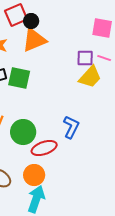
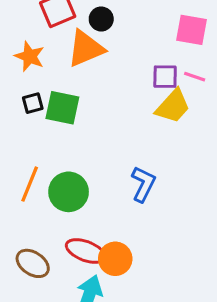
black circle: (31, 21) -> (101, 19), moved
red ellipse: (44, 148) -> (86, 251), moved, turned 40
orange circle: (34, 175) -> (115, 259), moved

